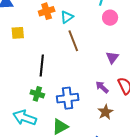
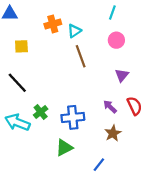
pink circle: (110, 18) -> (116, 40), moved
black line: (42, 66) -> (17, 83), moved, turned -50
green cross: (37, 94) -> (41, 112), turned 32
cyan arrow: (25, 118) -> (17, 122), moved

